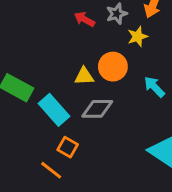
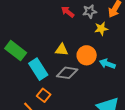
orange circle: (113, 67) -> (87, 55), moved
cyan arrow: (154, 87) -> (107, 64), turned -35

